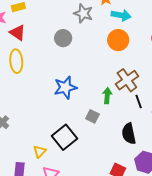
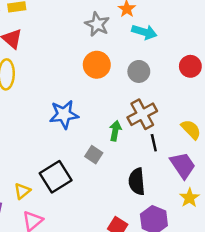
gray circle: (63, 38) -> (139, 71), moved
orange circle: (118, 40) -> (97, 65), moved

